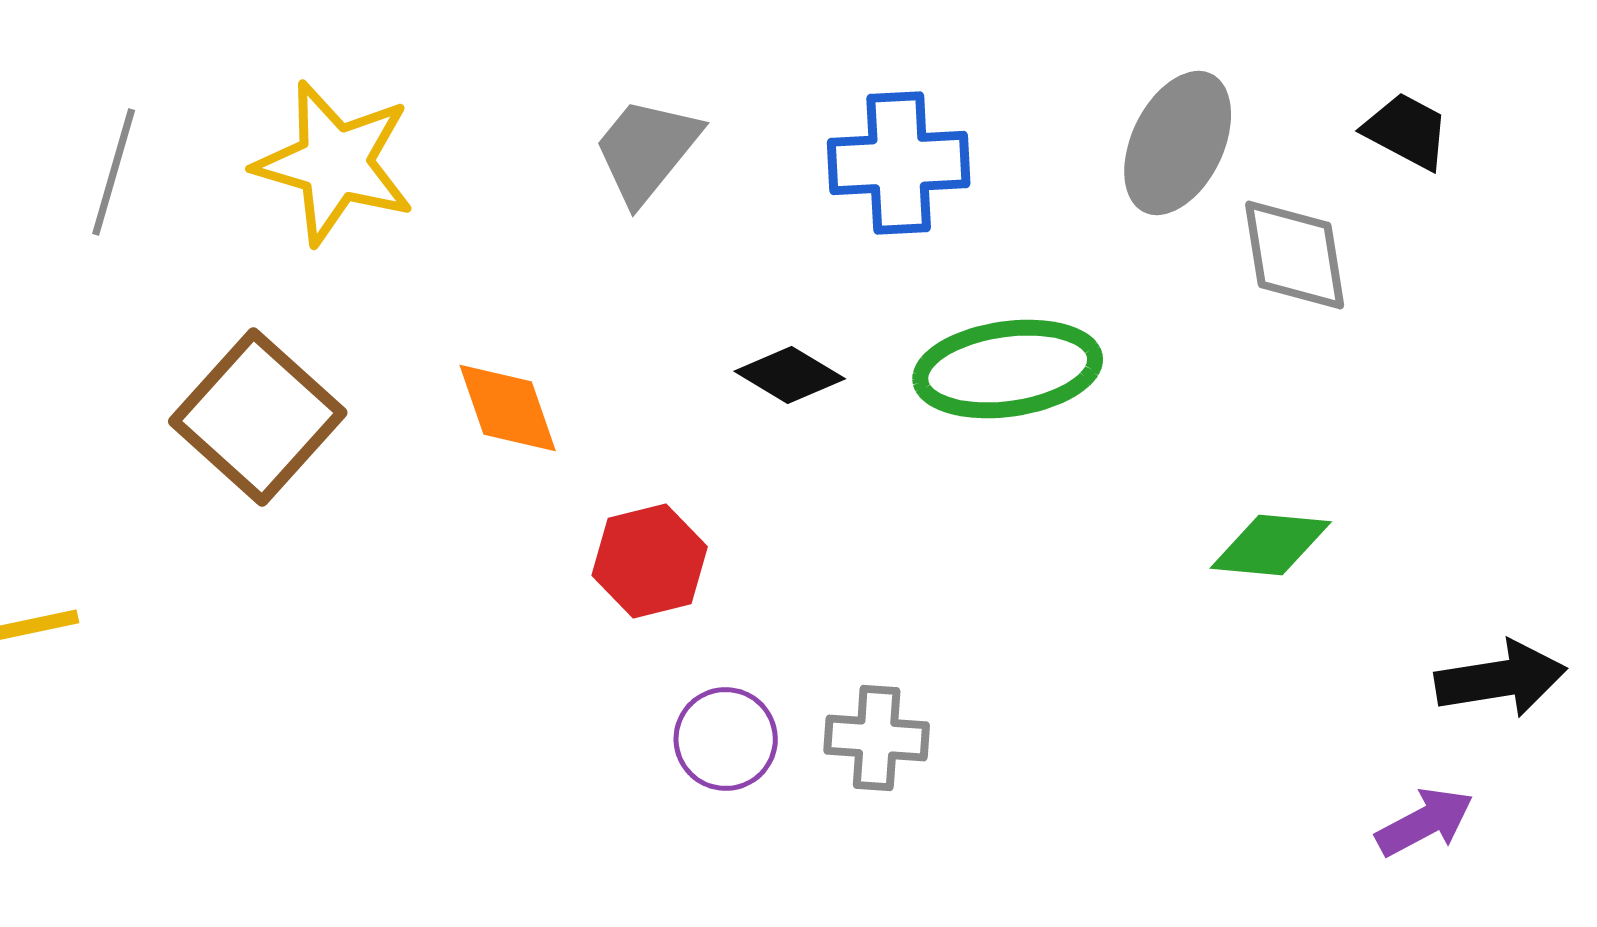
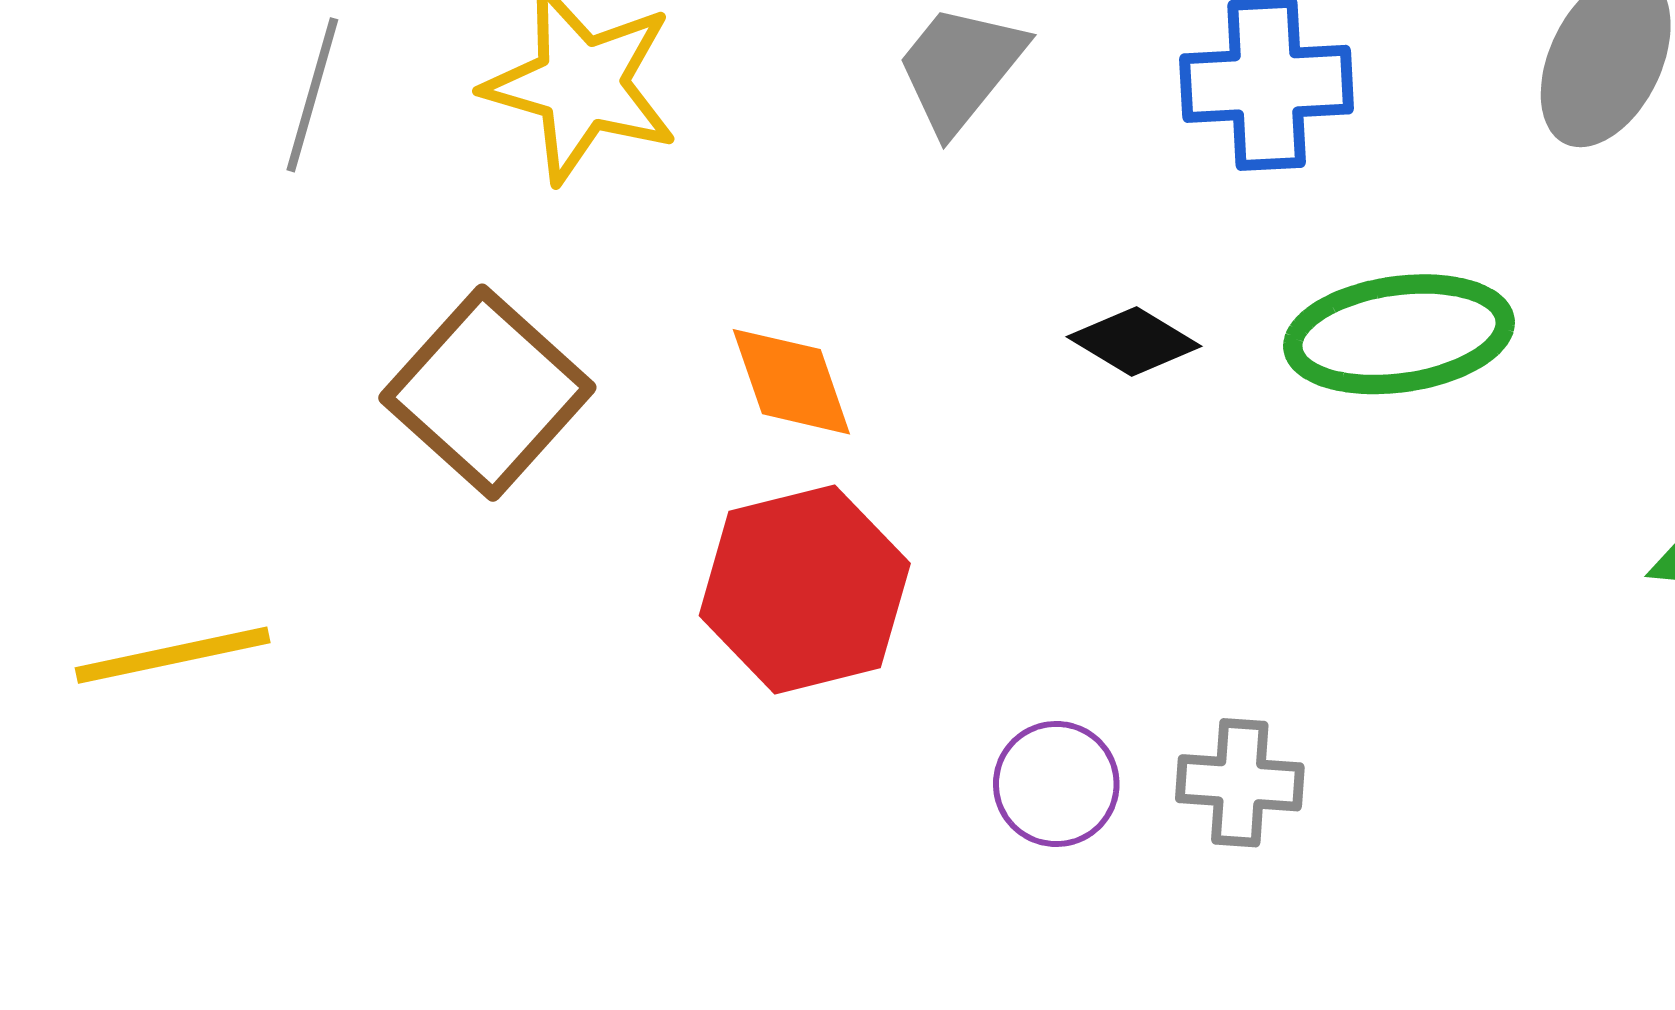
red hexagon: (650, 561) -> (805, 590), moved, size x1.5

